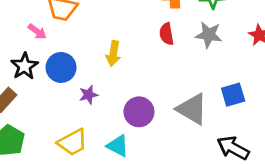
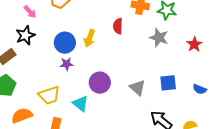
pink arrow: (37, 31) -> (30, 12), moved
red semicircle: (167, 34) -> (118, 26), moved
blue circle: (61, 67) -> (65, 43), moved
gray triangle: (192, 109) -> (137, 88), size x0.7

